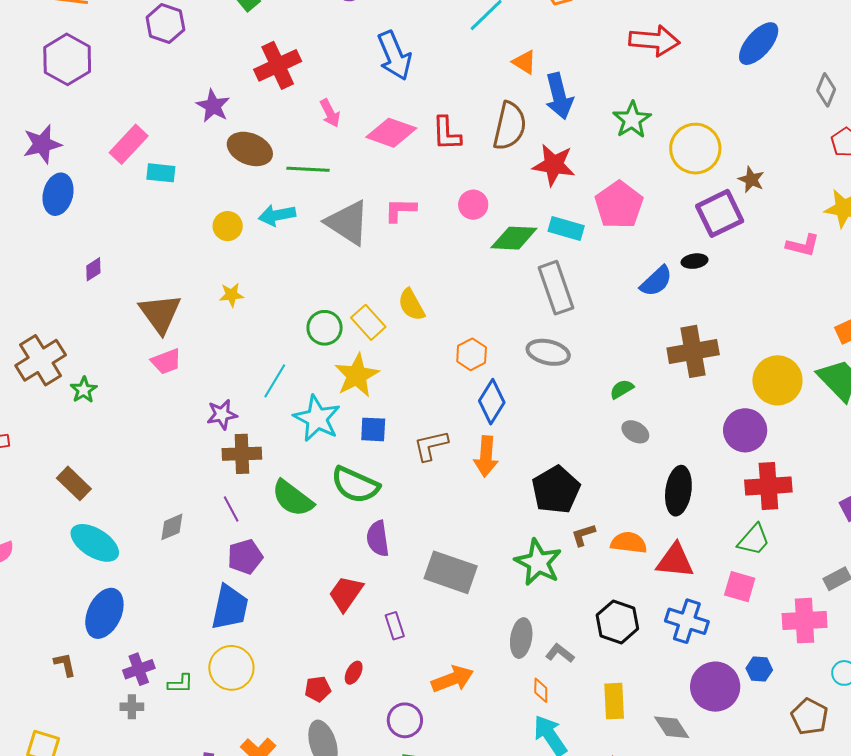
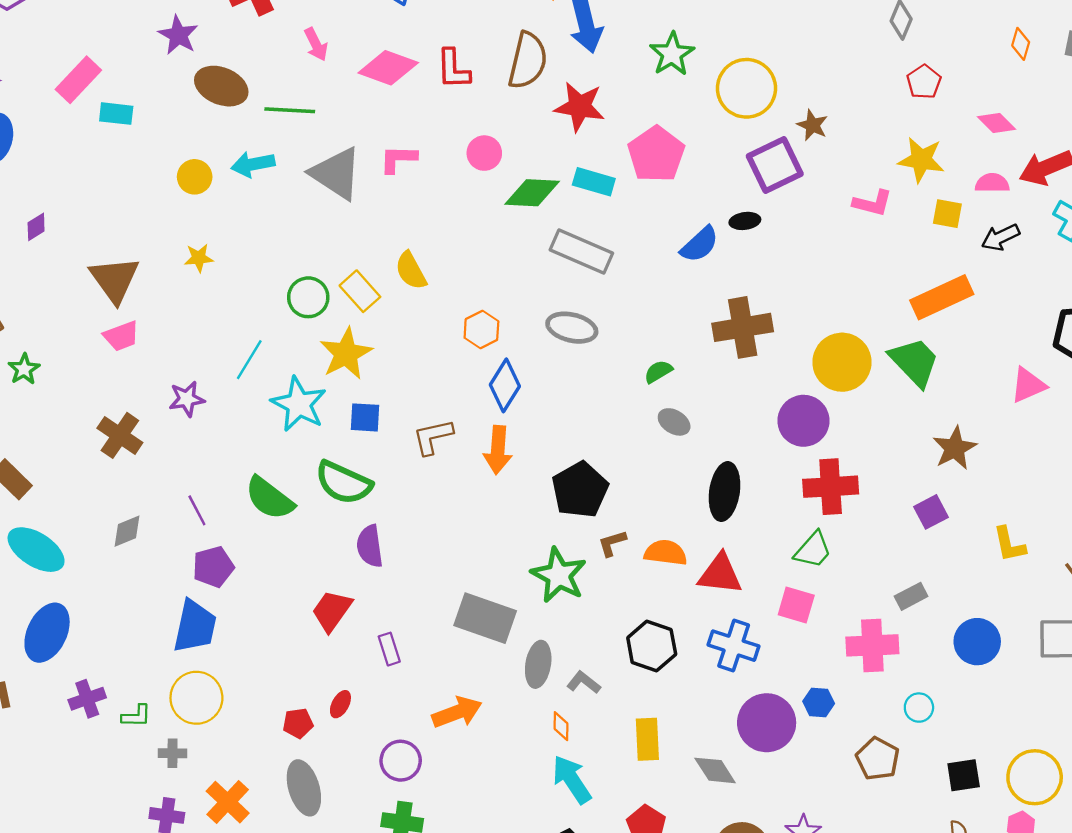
gray rectangle: (556, 288) -> (581, 252), turned -48
brown cross: (242, 454) -> (120, 435), moved, turned 36
gray rectangle: (451, 572) -> (485, 618), moved
gray cross: (132, 707) -> (173, 753), moved

